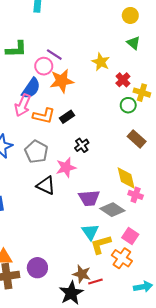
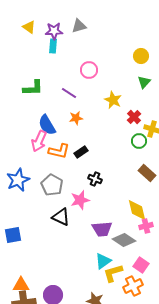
green triangle: (133, 43) -> (144, 82), turned 32
pink circle: (44, 66) -> (89, 70), moved
orange star: (62, 81) -> (76, 118), size x0.6
blue semicircle: (31, 88) -> (47, 125), turned 115
black cross: (82, 145) -> (95, 179), turned -32
pink cross: (136, 195) -> (146, 226), turned -32
cyan triangle: (90, 232) -> (103, 261), turned 30
orange cross: (122, 258) -> (133, 286), turned 30

